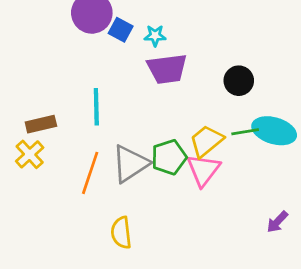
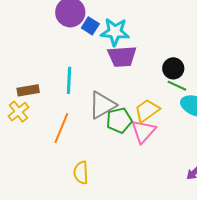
cyan star: (155, 36) -> (115, 32), size x1.8
green line: (245, 132) -> (177, 86), moved, turned 30
gray triangle: (130, 164) -> (102, 105), moved

